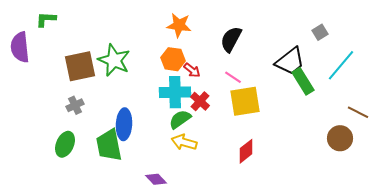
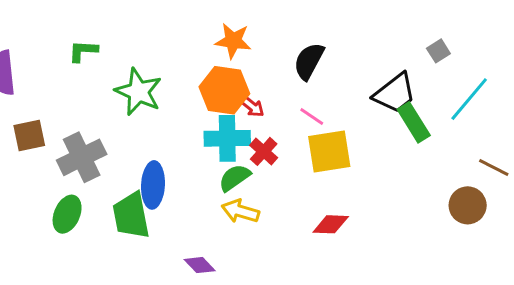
green L-shape: (46, 19) -> (83, 51), moved
orange hexagon: (173, 59) -> (224, 90), size x1.4
brown square: (80, 66) -> (29, 135), moved, size x0.7
gray cross: (75, 105) -> (82, 157), size x1.8
red diamond: (246, 151) -> (331, 224), turned 40

